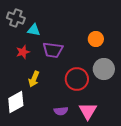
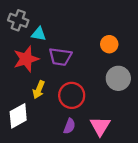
red star: (23, 52) -> (26, 59), size x1.6
red circle: (77, 79) -> (72, 95), moved
purple semicircle: (61, 111) -> (69, 126), turned -64

